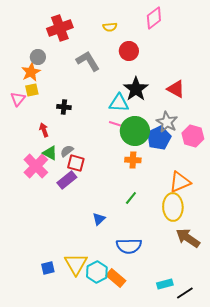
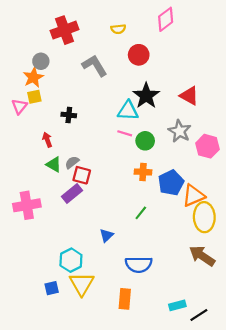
green circle: (135, 131) -> (145, 141), size x0.6
blue pentagon: (159, 138) -> (171, 183), moved
pink cross: (36, 166) -> (27, 205), moved, turned 35
yellow ellipse: (173, 207) -> (204, 217), moved
cyan hexagon: (97, 272) -> (71, 260), moved
orange rectangle: (116, 278) -> (125, 299), turned 54

